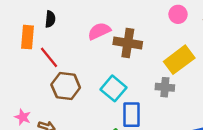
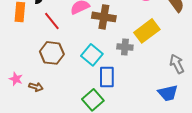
red line: (49, 57) -> (52, 21), moved
gray cross: (165, 87) -> (125, 47), moved

